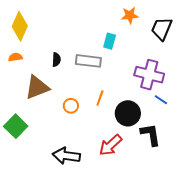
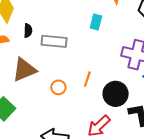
black semicircle: (56, 60) -> (28, 31), moved
gray rectangle: (88, 61) -> (54, 41), moved

